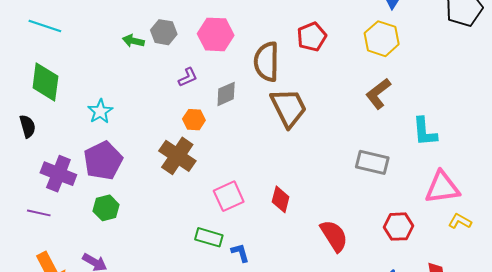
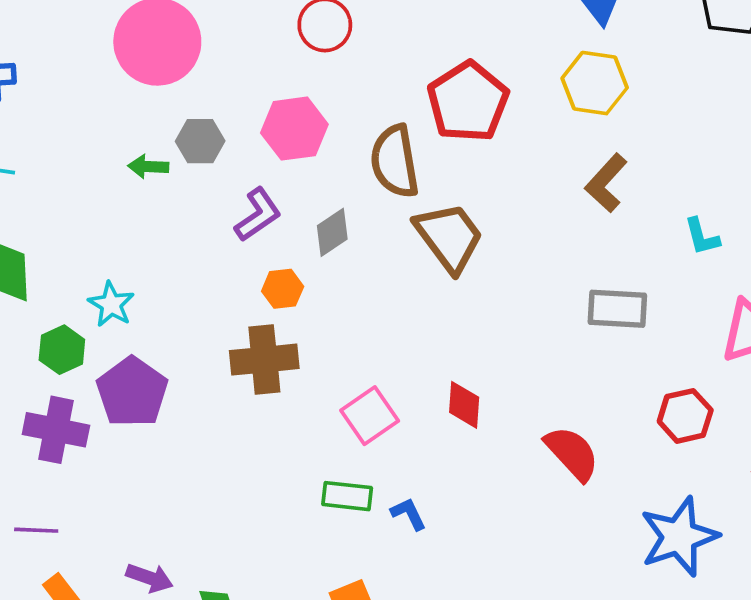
red pentagon: (312, 37) -> (468, 102), size x1.5
purple L-shape: (188, 77) -> (258, 215), size x1.4
cyan L-shape: (425, 132) -> (702, 237), size x0.7
brown cross: (177, 156) -> (264, 360), turned -30
green hexagon: (106, 208) -> (62, 350), moved
purple line: (39, 213) -> (36, 530), moved

